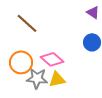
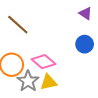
gray star: (37, 78) -> (28, 81), turned 30

